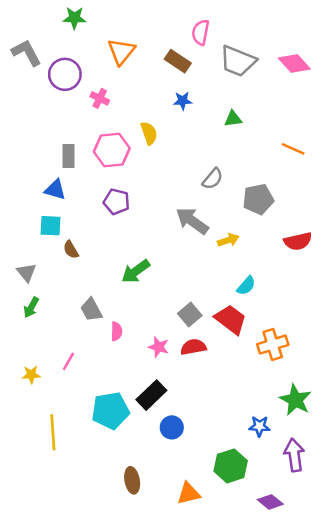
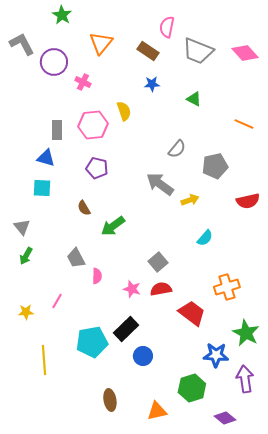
green star: (74, 18) -> (62, 15), turned 30
green triangle: (233, 119) -> (194, 99), turned 35
brown semicircle: (71, 250) -> (84, 208), moved
red trapezoid: (231, 319) -> (192, 313), moved
blue star: (259, 426) -> (216, 355), size x1.4

